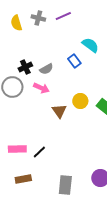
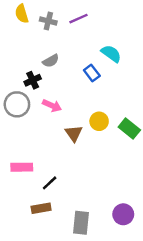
yellow semicircle: (16, 23) -> (22, 14), moved
gray semicircle: (46, 69) -> (51, 61), moved
pink rectangle: (17, 149) -> (22, 167), moved
brown rectangle: (23, 179) -> (41, 208), moved

